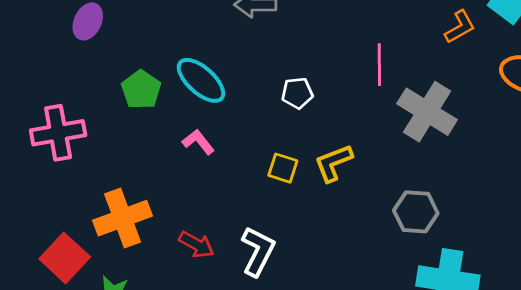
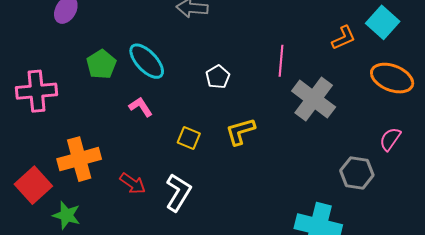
white pentagon: (297, 93) -> (218, 77), turned -30
yellow square: (283, 168) -> (189, 138), moved
gray hexagon: (416, 212) -> (357, 173), moved

